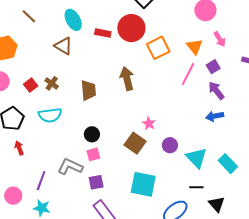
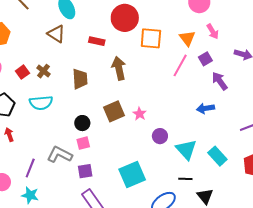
red rectangle: (103, 33) -> (97, 41), moved
orange square: (158, 48) -> (151, 38), turned 30
purple arrow: (216, 91) -> (220, 81), moved
brown square: (135, 143) -> (114, 111), moved, turned 30
cyan square: (143, 184) -> (132, 174), turned -36

